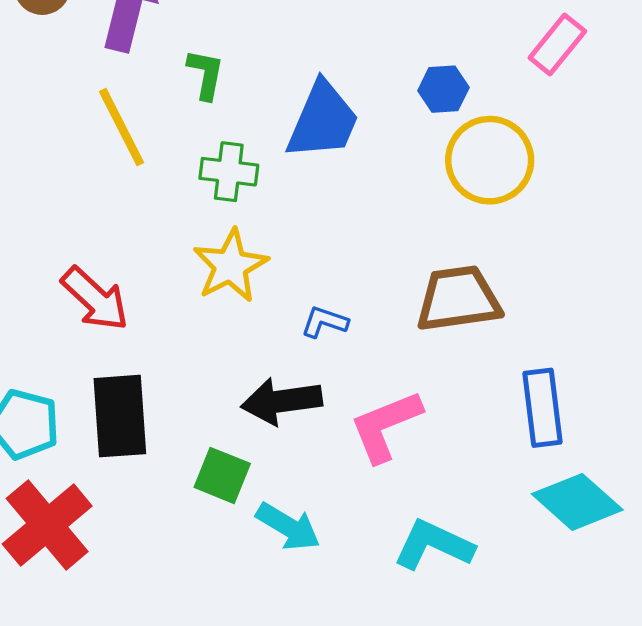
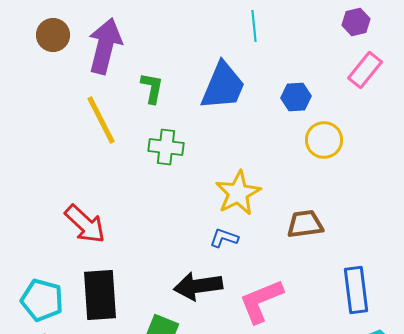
blue trapezoid: (323, 121) -> (223, 86), moved
yellow circle: (490, 160) -> (324, 140), size x0.7
yellow star: (230, 266) -> (238, 193), moved
brown trapezoid: (458, 299) -> (305, 224), size x0.7

